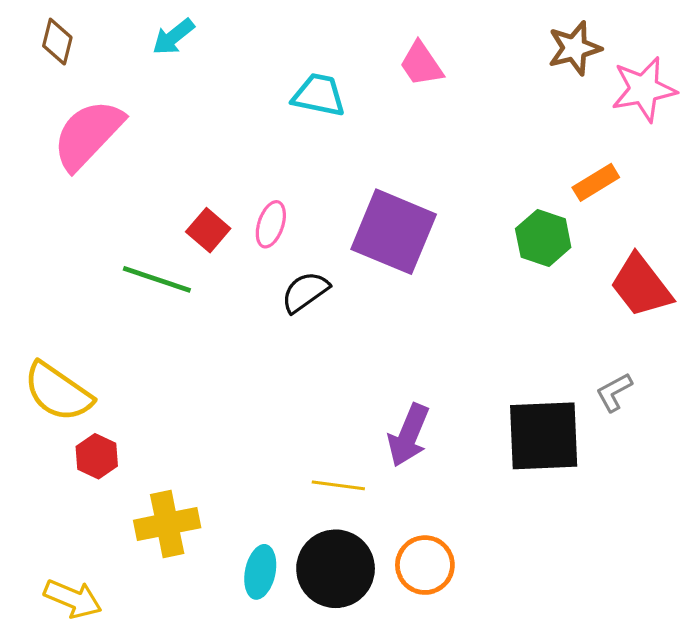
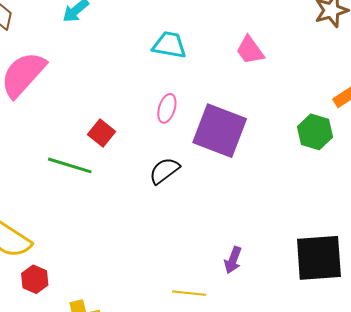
pink trapezoid: (421, 64) -> (250, 50), moved
pink ellipse: (271, 224) -> (167, 108), moved
purple arrow: (408, 435) -> (233, 260), size x0.7

